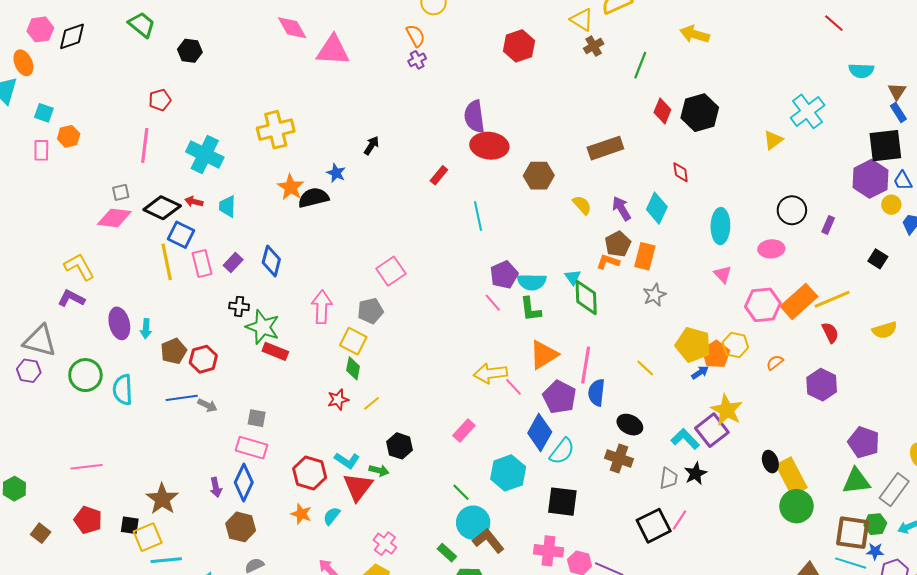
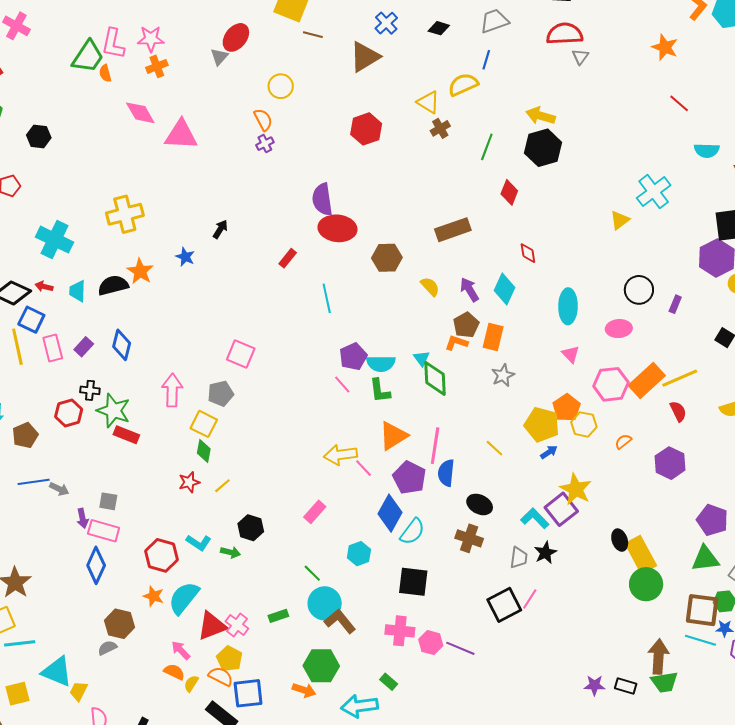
black hexagon: (700, 113) -> (543, 148), moved
black semicircle: (313, 198) -> (113, 285), moved
pink square: (391, 271) -> (241, 354), turned -32
orange pentagon: (716, 354) -> (567, 408), moved
red hexagon: (203, 359) -> (69, 413), moved
cyan hexagon: (508, 473) -> (359, 554), size x0.7
purple arrow: (216, 487) -> (83, 518), moved
red triangle: (358, 487) -> (212, 626), moved, turned 32
cyan semicircle: (332, 516) -> (184, 598), size x1.8
brown hexagon: (241, 527) -> (120, 624), moved
green rectangle: (447, 553) -> (278, 616), moved, turned -60

